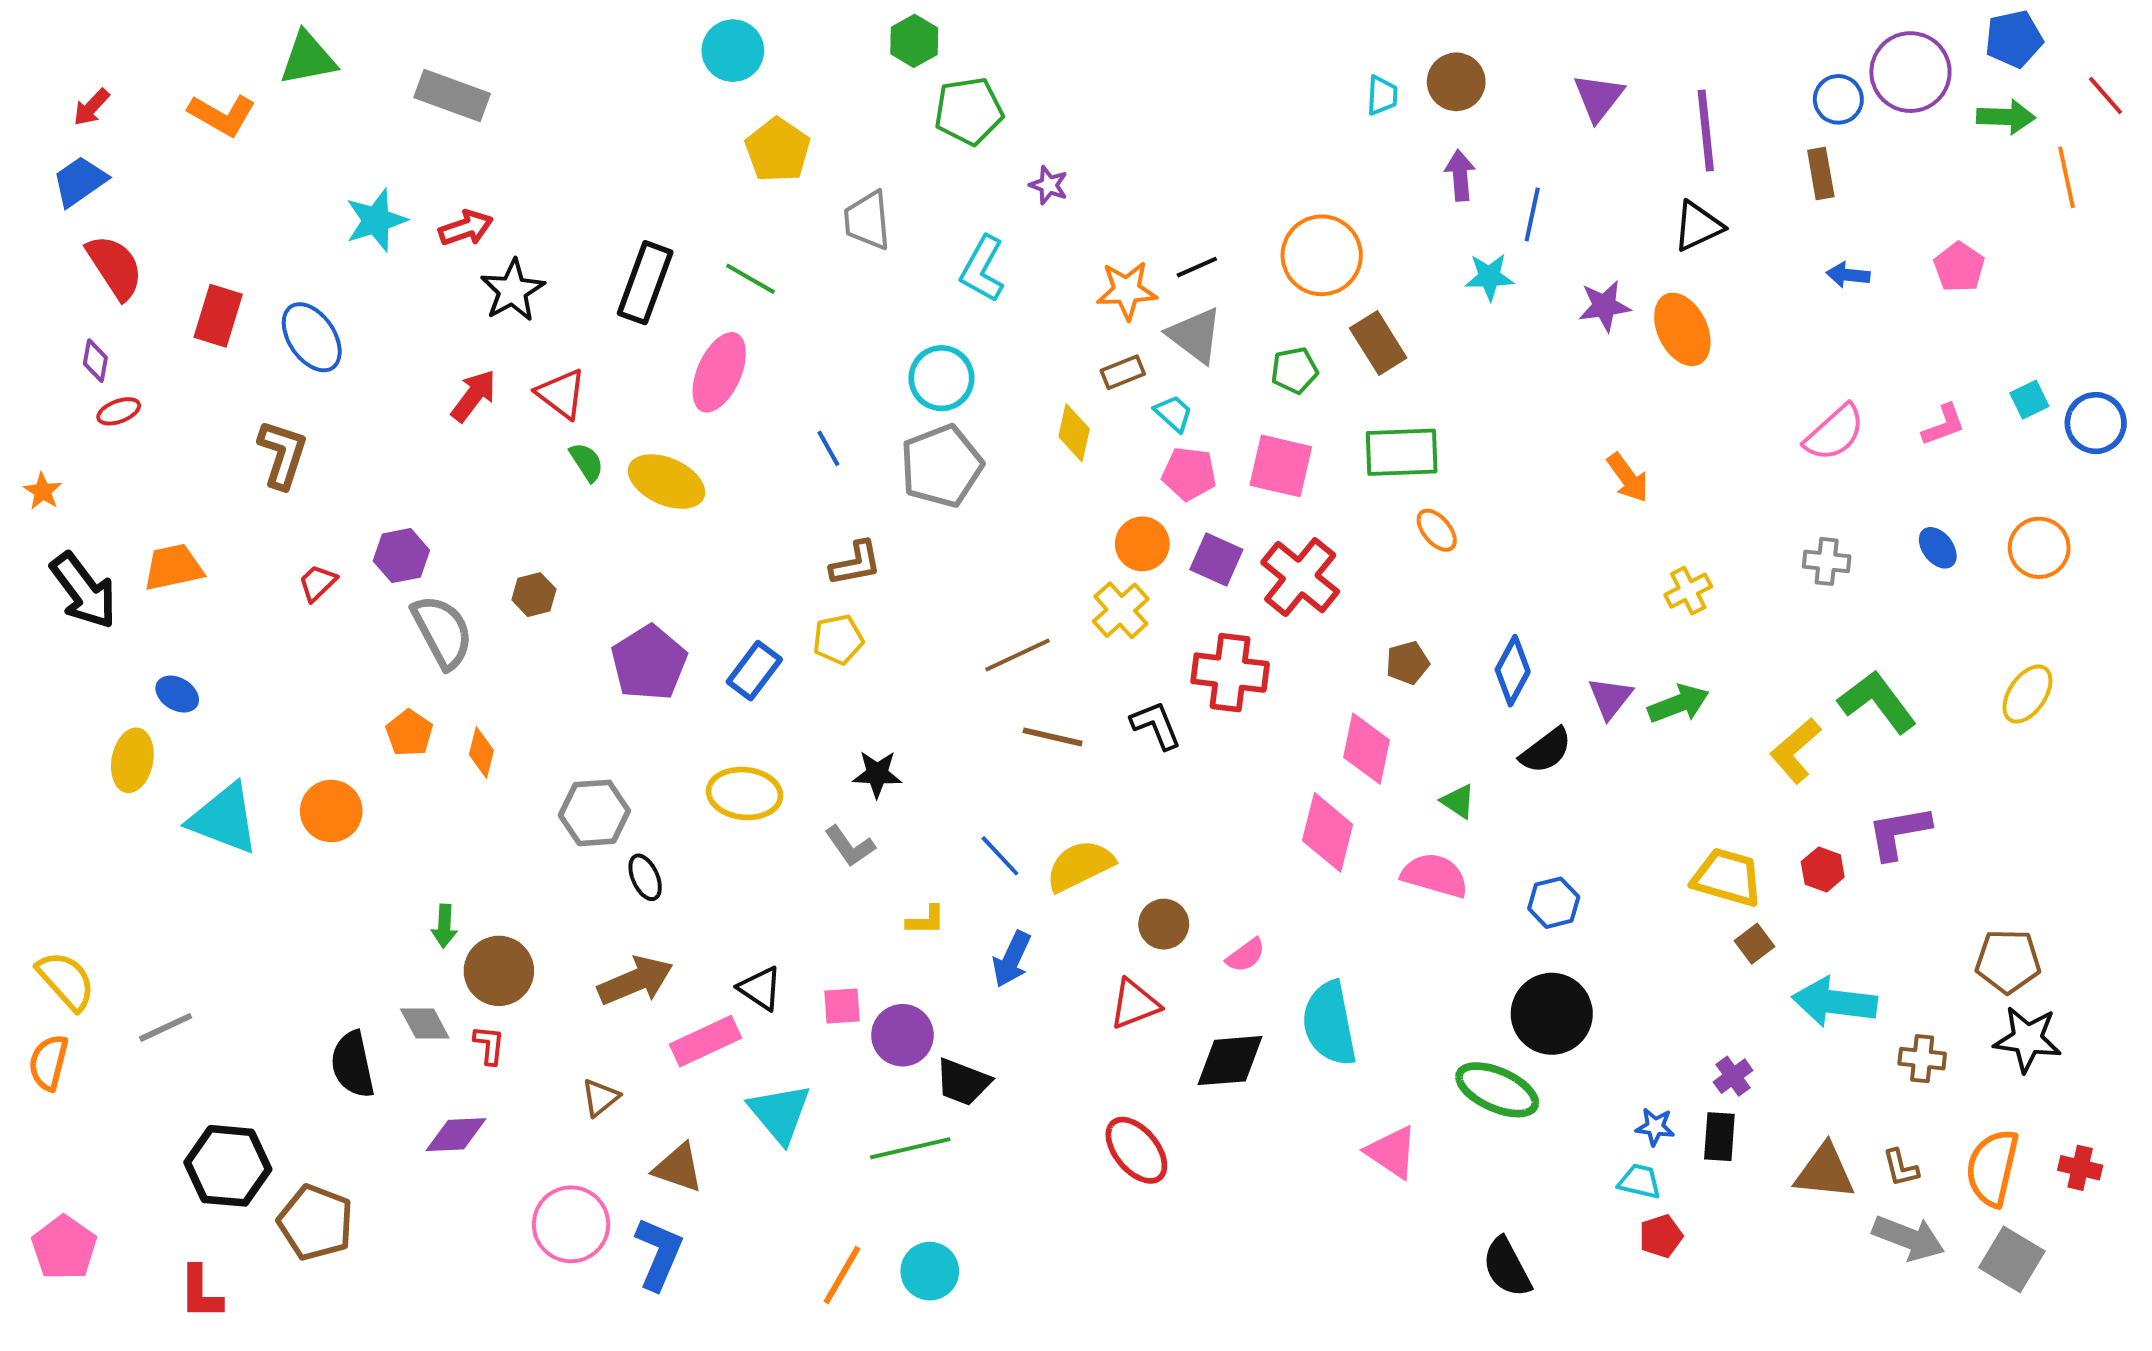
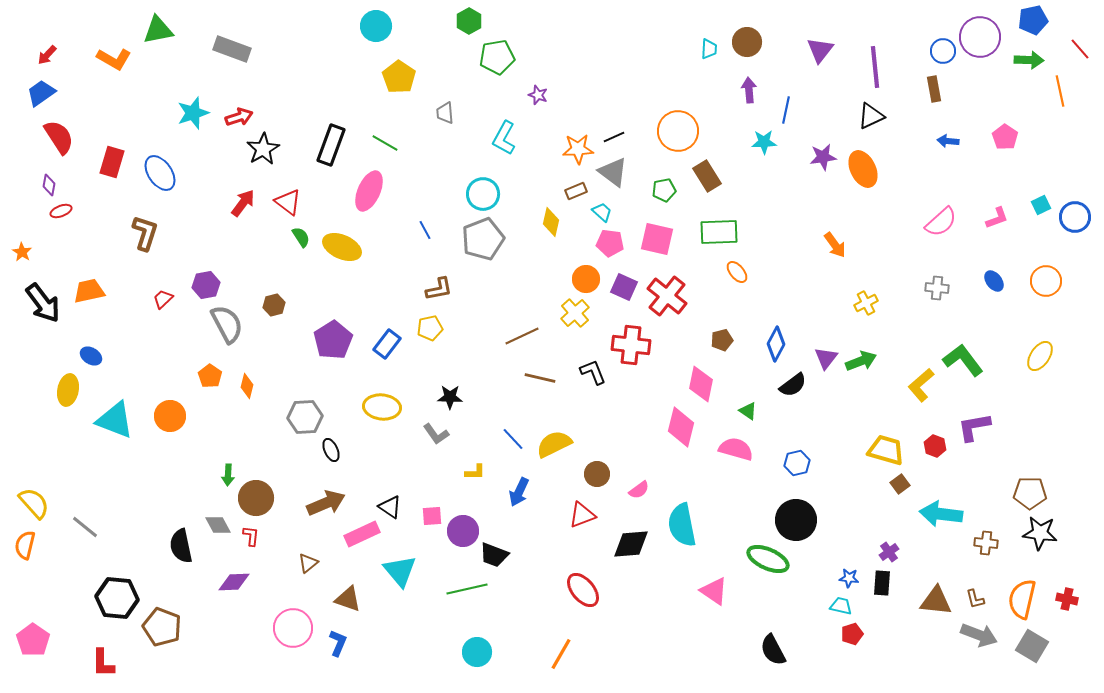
gray trapezoid: (867, 220) -> (445, 113), size x0.7
gray line: (165, 1027) -> (85, 527), turned 64
blue L-shape: (659, 1254) -> (338, 643), size x0.7
orange line: (842, 1275) -> (561, 654), moved

